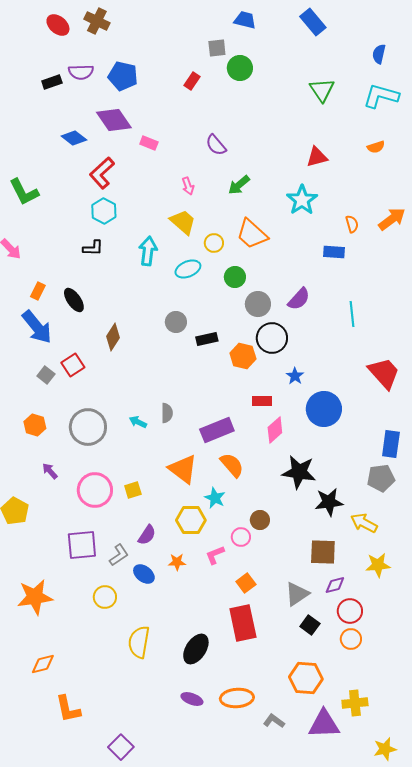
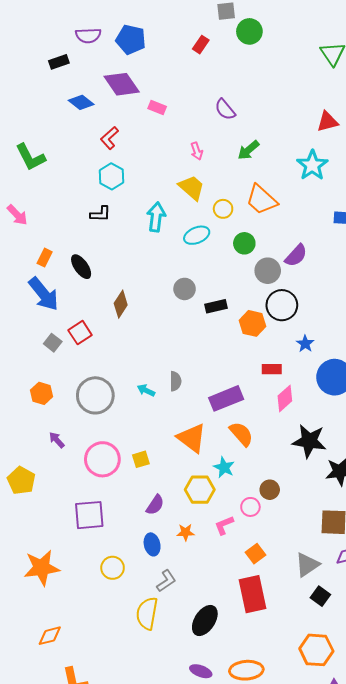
black rectangle: (52, 82) -> (59, 62), moved
red L-shape: (102, 173) -> (109, 138), size x0.7
purple semicircle: (299, 299) -> (296, 255), moved
gray L-shape: (119, 555) -> (166, 581), moved
blue ellipse: (144, 574) -> (152, 544), turned 40

